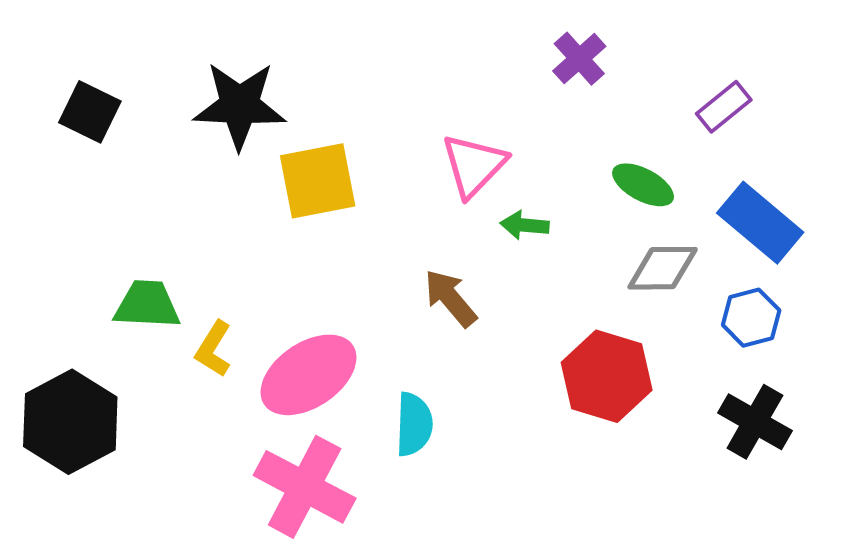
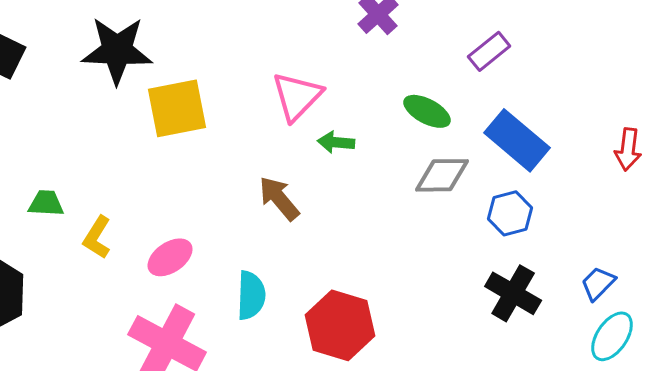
green trapezoid: (147, 305) -> (46, 203), size x0.7
pink ellipse: (309, 375) -> (170, 257), size x0.6
red hexagon: (607, 376) -> (340, 325), moved

